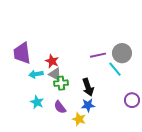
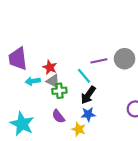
cyan line: (115, 69) -> (84, 76), moved
black arrow: (88, 87) -> (88, 95), turned 54
cyan star: (37, 102) -> (22, 124), moved, size x1.6

